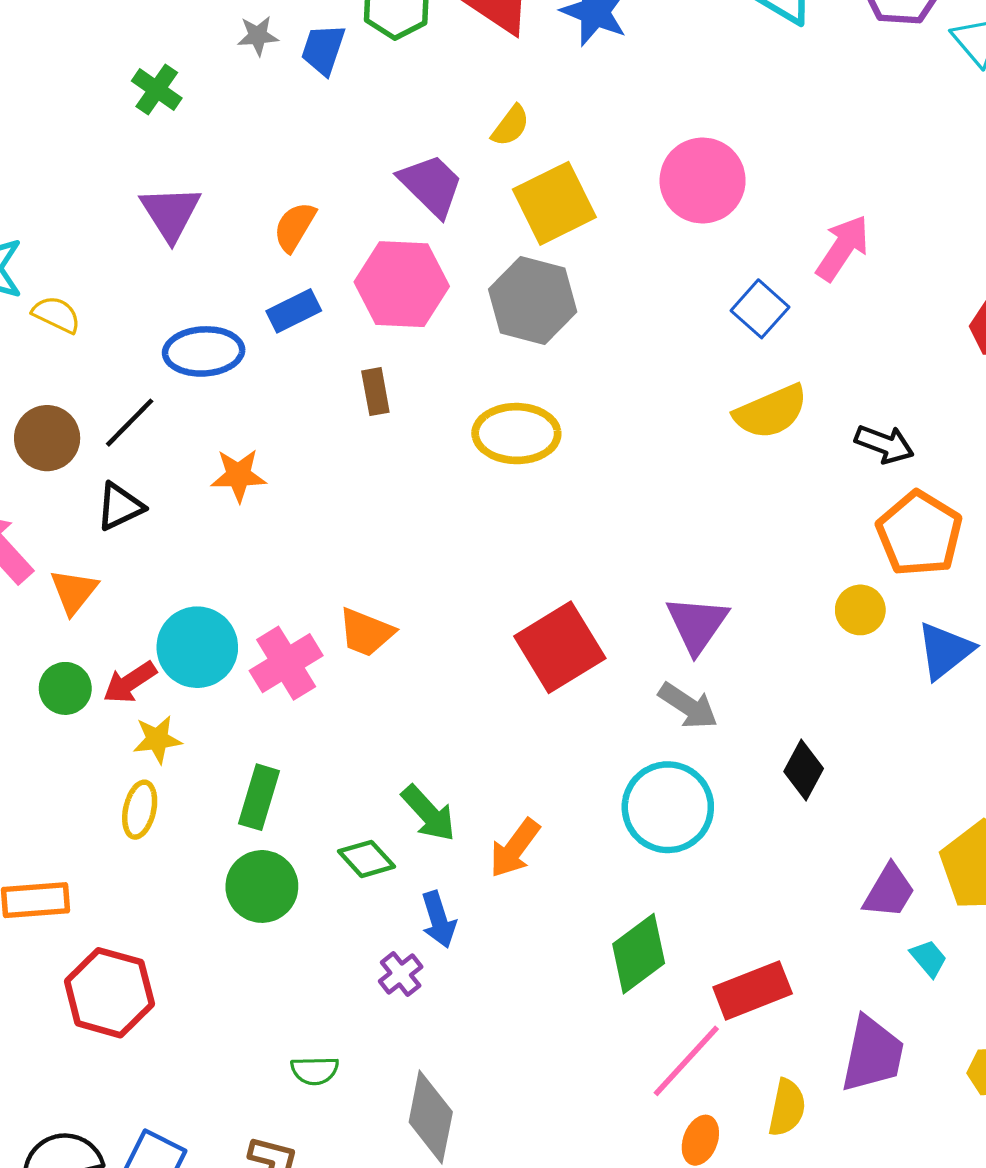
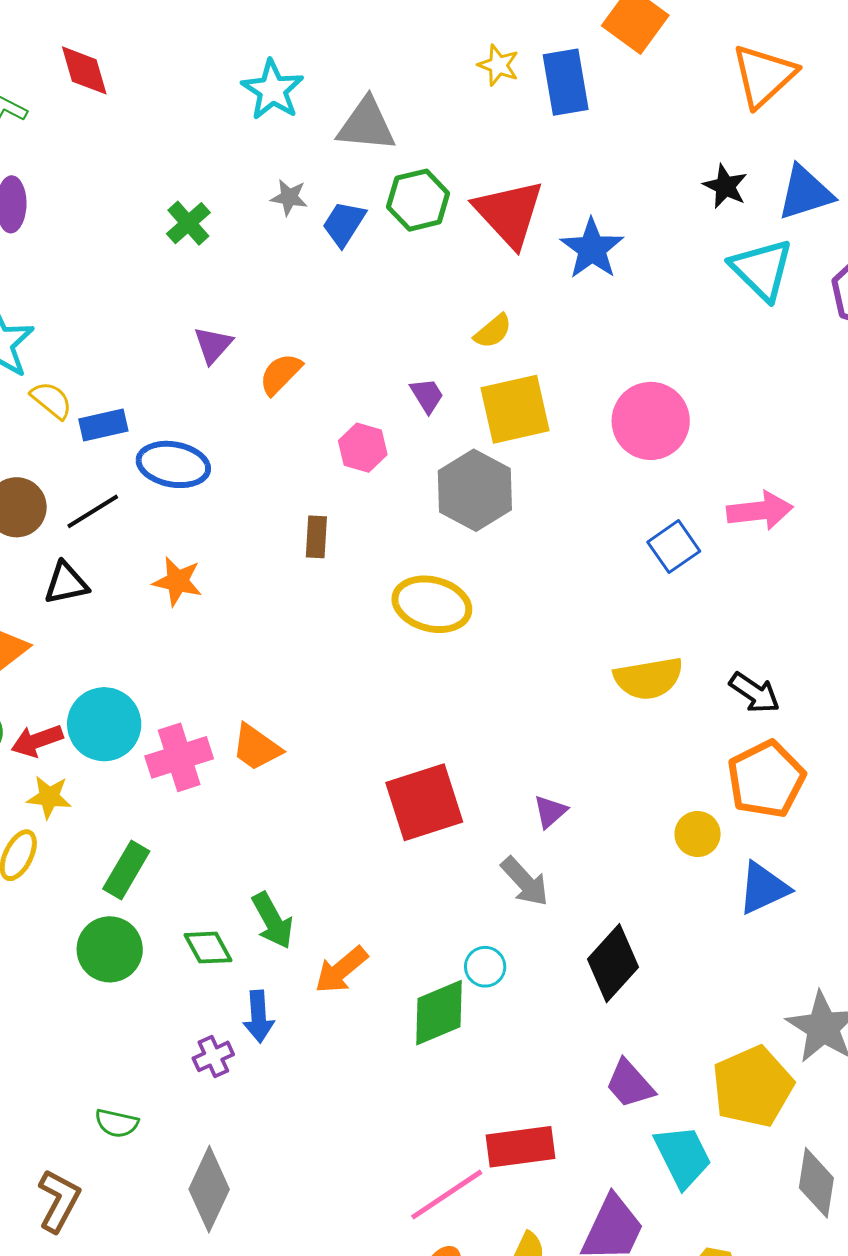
purple trapezoid: (431, 185) -> (427, 395), moved, size x0.6
purple triangle: (171, 213) -> (213, 345), moved, size x0.7
pink arrow: (843, 248) -> (760, 511), turned 36
pink hexagon: (402, 284) -> (363, 448), size x0.6
blue rectangle: (294, 311) -> (103, 425), moved
yellow semicircle: (771, 412) -> (648, 678), moved
purple triangle: (697, 624) -> (550, 812), size x0.6
black diamond: (804, 770) -> (613, 963), size x1.4
cyan circle: (668, 807) -> (485, 967), size x0.5
purple trapezoid: (889, 891) -> (630, 1084), moved, turned 94
green diamond: (639, 954) -> (439, 1013), moved
cyan trapezoid: (929, 958) -> (683, 1156), size x1.8

